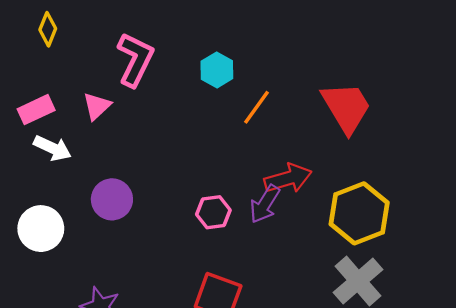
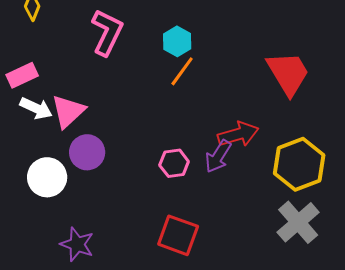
pink triangle: (97, 106) -> (68, 111), moved, size x1.4
orange line: (257, 107) -> (182, 71), moved
white circle: (41, 229) -> (47, 177), moved

